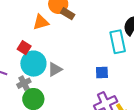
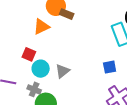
cyan circle: (33, 64) -> (41, 69), size x0.7
gray cross: (24, 83) -> (34, 89), turned -32

